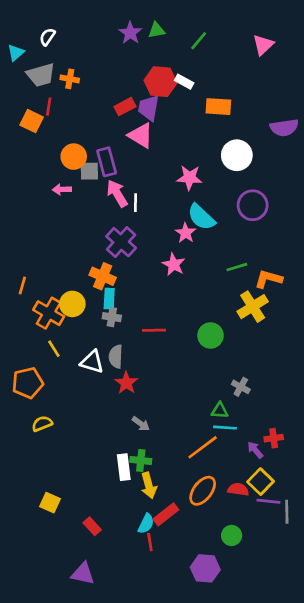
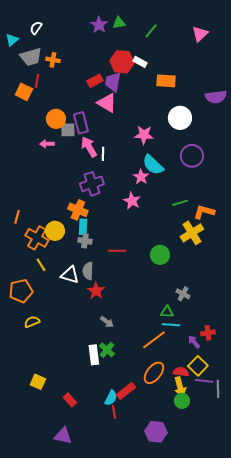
purple cross: (121, 242) -> (92, 184), turned 30
green cross: (141, 460) -> (107, 350), turned 35
yellow arrow: (149, 485) -> (180, 387), moved
green circle: (232, 535) -> (182, 401), moved

